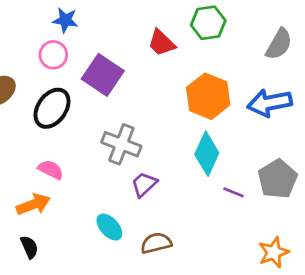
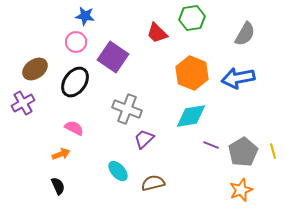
cyan diamond: (207, 154) -> (191, 116), turned 56
gray pentagon: (278, 179) -> (243, 152), moved
orange arrow: (33, 204) -> (61, 154), size x0.7

